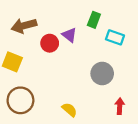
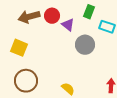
red circle: (50, 43) -> (52, 16), moved
gray circle: (102, 74) -> (85, 45), moved

